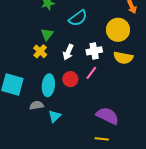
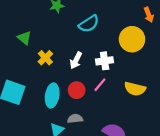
green triangle: (47, 34) -> (24, 38), moved, turned -32
yellow semicircle: (123, 58) -> (135, 89), moved
gray semicircle: (37, 105) -> (75, 119), moved

